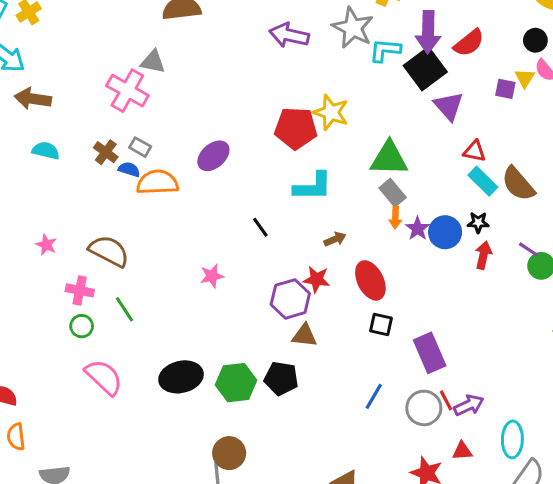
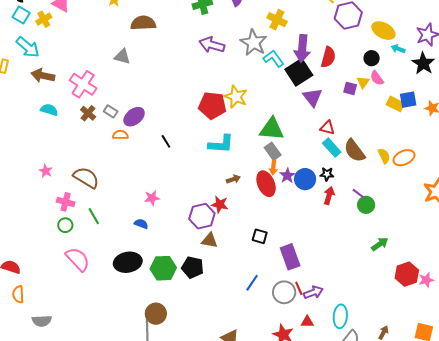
red semicircle: (469, 43) -> (328, 57), turned -40
cyan L-shape: (385, 50) -> (274, 59), turned 45
pink cross: (127, 91) -> (83, 84), moved
purple ellipse: (213, 156) -> (134, 117), moved
blue semicircle: (129, 169) -> (141, 224), moved
orange semicircle: (157, 182) -> (120, 135), size x0.6
black line: (260, 227) -> (166, 141), moved
red ellipse: (370, 280) -> (266, 184), moved

